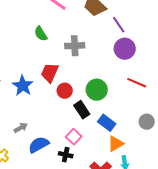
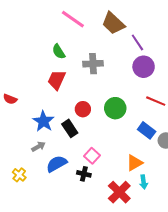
red trapezoid: (50, 73) -> (57, 80), moved
blue star: (23, 86) -> (43, 121), moved
black rectangle: (82, 110) -> (70, 128), moved
blue rectangle: (107, 123) -> (147, 130), moved

